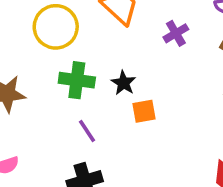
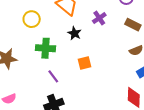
yellow circle: (56, 27) -> (32, 19), size x0.7
black star: (123, 83) -> (74, 33), moved

